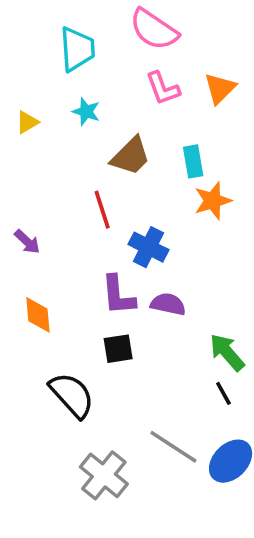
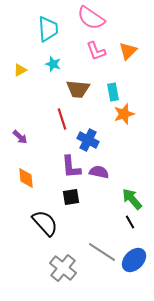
brown trapezoid: (131, 156) -> (78, 89), turned 50

